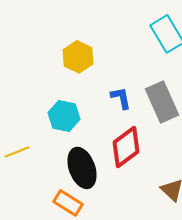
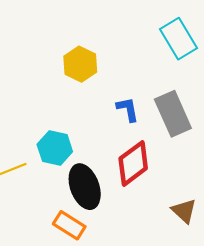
cyan hexagon: (64, 116) -> (55, 148), moved

